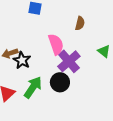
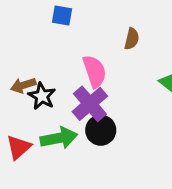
purple cross: (69, 61) -> (90, 104), moved
green arrow: (33, 87) -> (59, 138), turned 45

